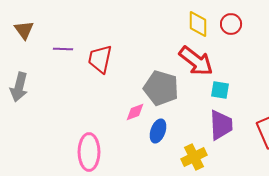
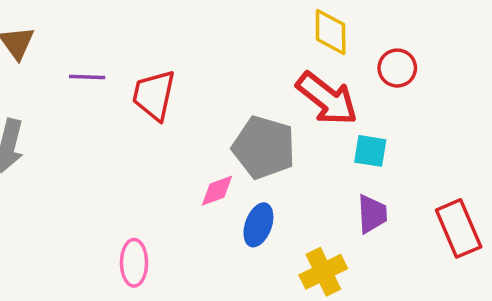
red circle: (231, 24) -> (397, 68), moved
purple trapezoid: (221, 125) -> (372, 214), size x0.7
pink ellipse: (89, 152) -> (134, 263), size x0.7

